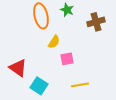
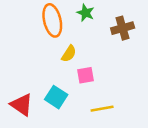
red triangle: (18, 68) -> (22, 105), moved
cyan square: (39, 86) -> (56, 97), moved

